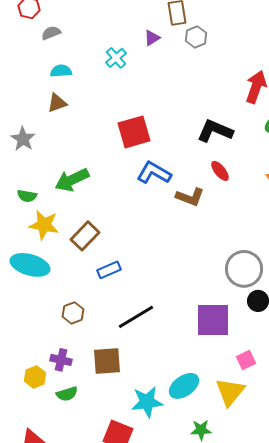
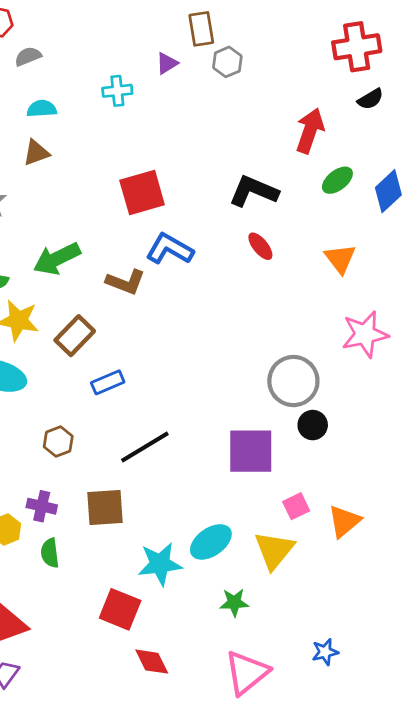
cyan cross: (116, 58) -> (117, 91), turned 35
brown L-shape: (190, 197) -> (126, 282), moved
green semicircle: (67, 394) -> (50, 553), turned 100

